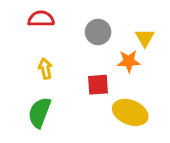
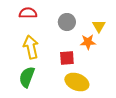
yellow arrow: (45, 69) -> (31, 47), size x1.6
yellow ellipse: (130, 112) -> (77, 82), moved

